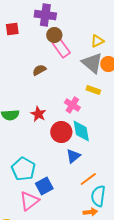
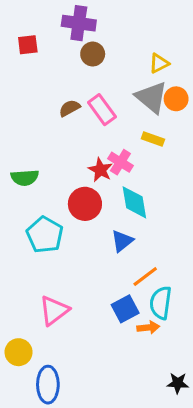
pink rectangle: (61, 48) -> (102, 110), moved
red star: (38, 114) -> (100, 170), moved
red circle: (61, 132) -> (85, 204), moved
cyan pentagon: (23, 169) -> (45, 235), moved
blue square: (44, 186) -> (125, 309), moved

